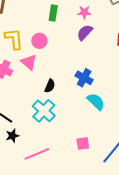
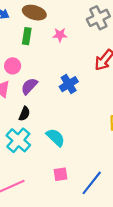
purple semicircle: (85, 32) -> (29, 86), moved
blue cross: (84, 78) -> (69, 84), moved, turned 30
cyan semicircle: (96, 102) -> (55, 137), moved

